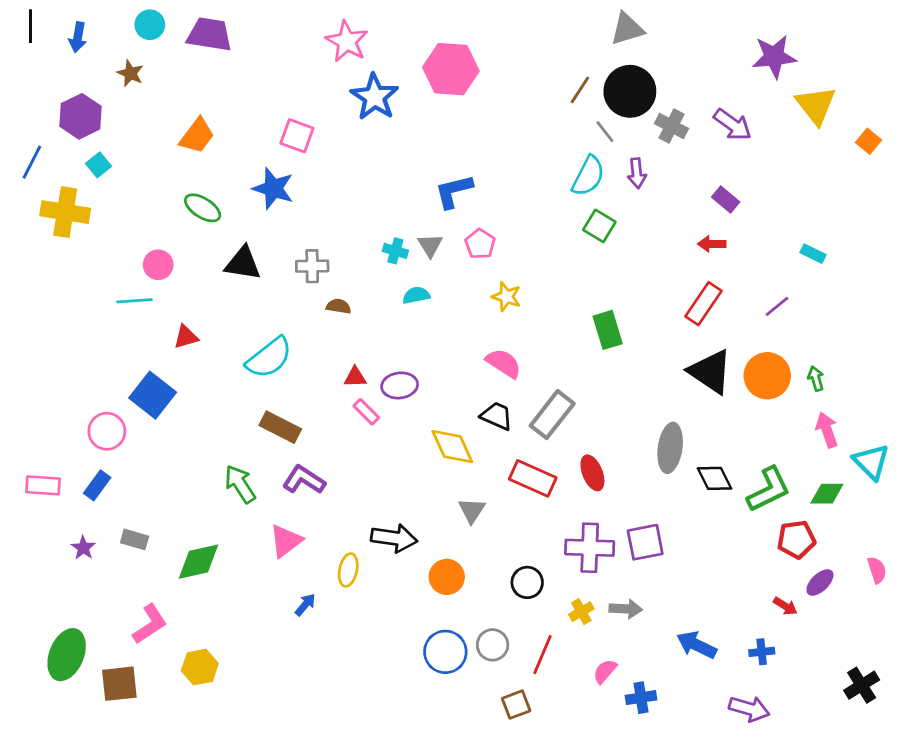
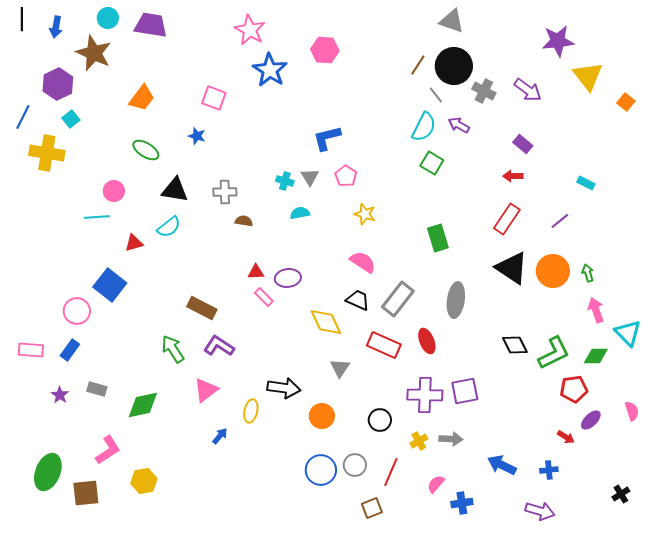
gray triangle: (627, 29) -> (452, 21), turned 36
pink hexagon: (451, 69) -> (325, 50), size x0.7
brown star: (130, 73) -> (94, 53), size x1.8
purple arrow: (637, 173) -> (459, 125), turned 125
blue star: (273, 188) -> (197, 136), size x0.6
cyan semicircle: (269, 358) -> (169, 227), moved, size x0.7
gray ellipse: (670, 448) -> (456, 300), moved
black cross: (862, 685) -> (621, 494), size x0.7

